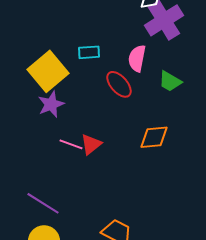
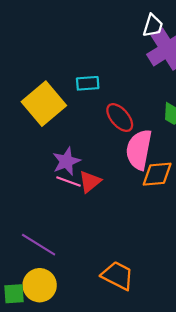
pink semicircle: (137, 58) -> (139, 150), moved, size x1.4
purple star: (51, 104) -> (66, 161), moved

